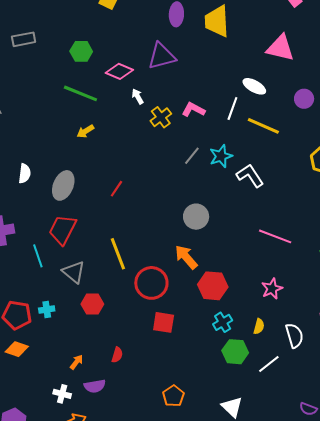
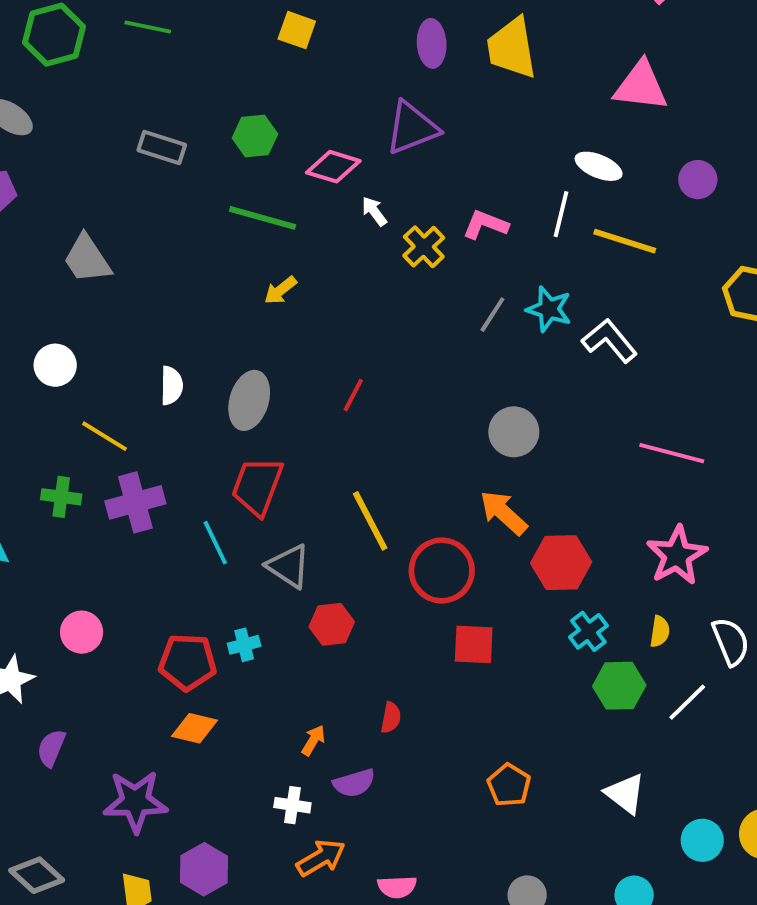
gray rectangle: (24, 39) -> (162, 147), moved, turned 35
cyan star: (221, 156) -> (549, 309), turned -30
pink star: (272, 289) -> (677, 555), size x1.4

